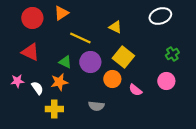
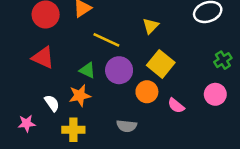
yellow triangle: (115, 27) -> (151, 26), turned 48
pink star: (17, 81) -> (27, 123), moved

